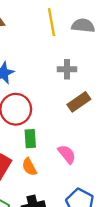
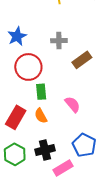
gray cross: (67, 69) -> (59, 41), moved

